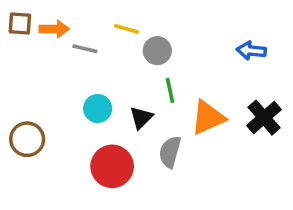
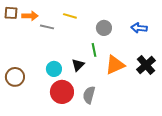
gray circle: (157, 51) -> (104, 28), moved
cyan circle: (98, 108) -> (54, 69), moved
gray semicircle: (170, 152) -> (89, 95), moved

